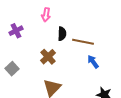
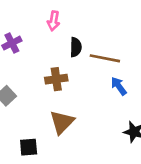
brown cross: (48, 57) -> (56, 79), turned 35

